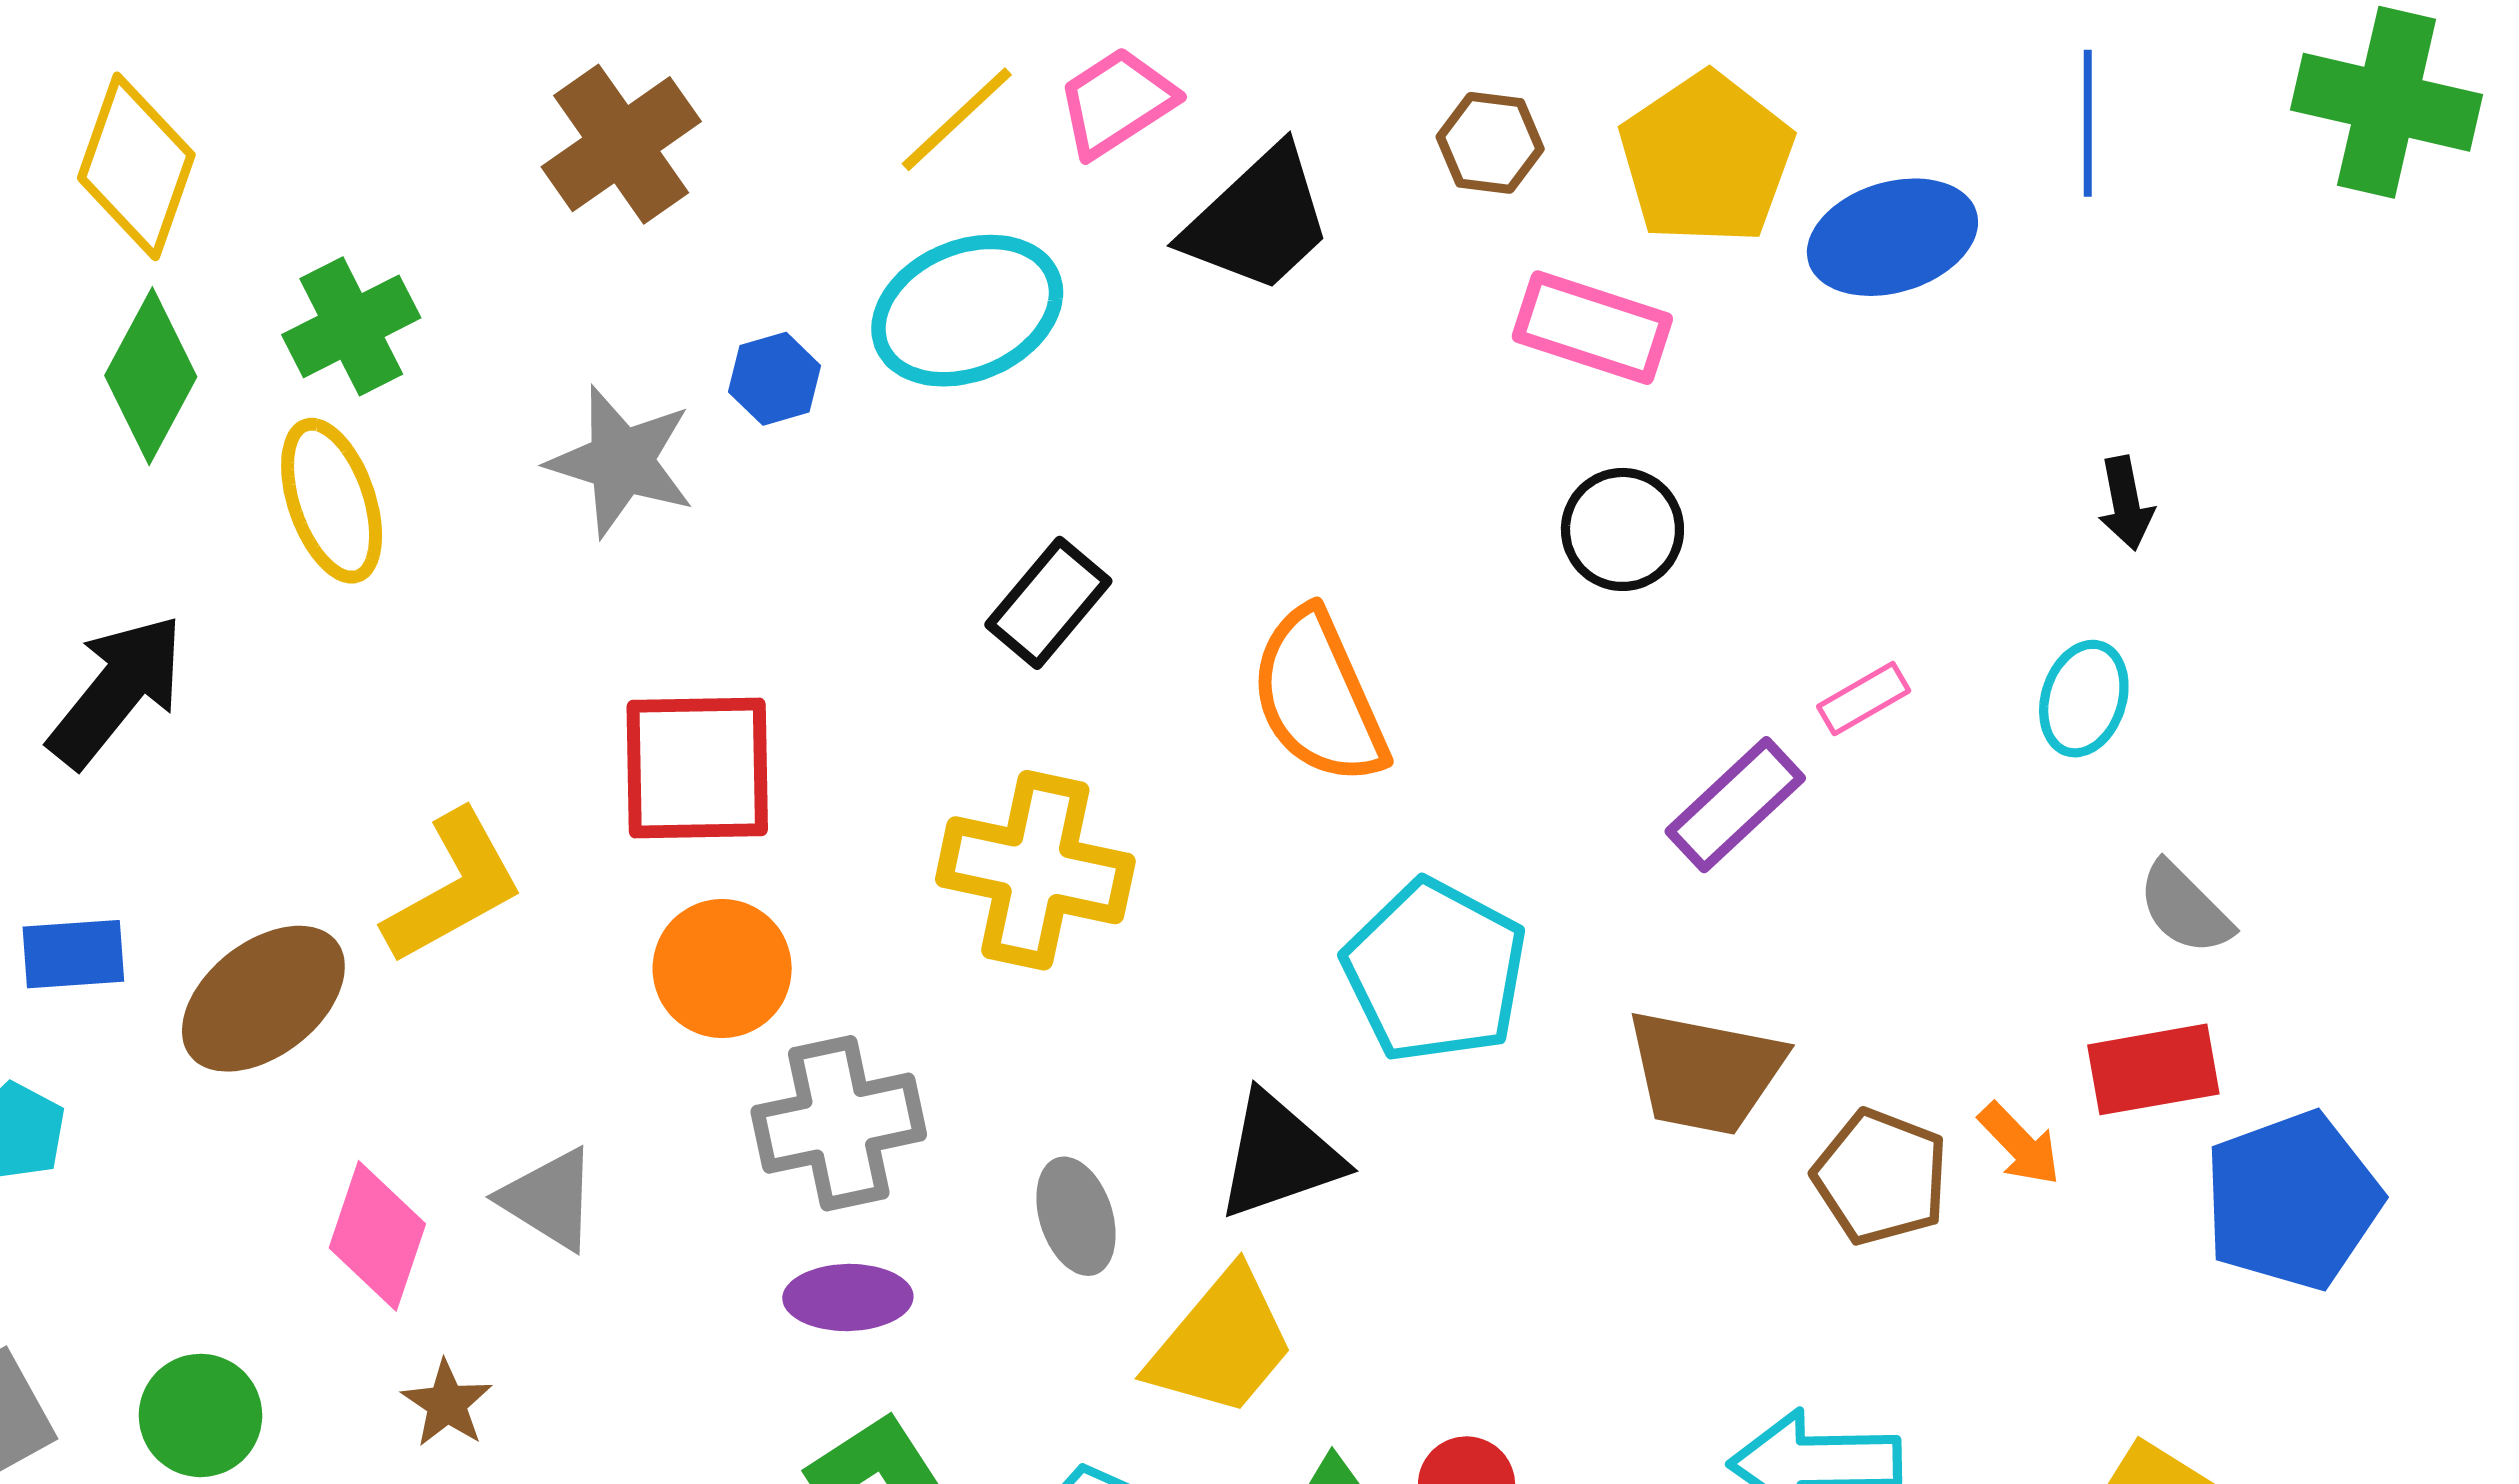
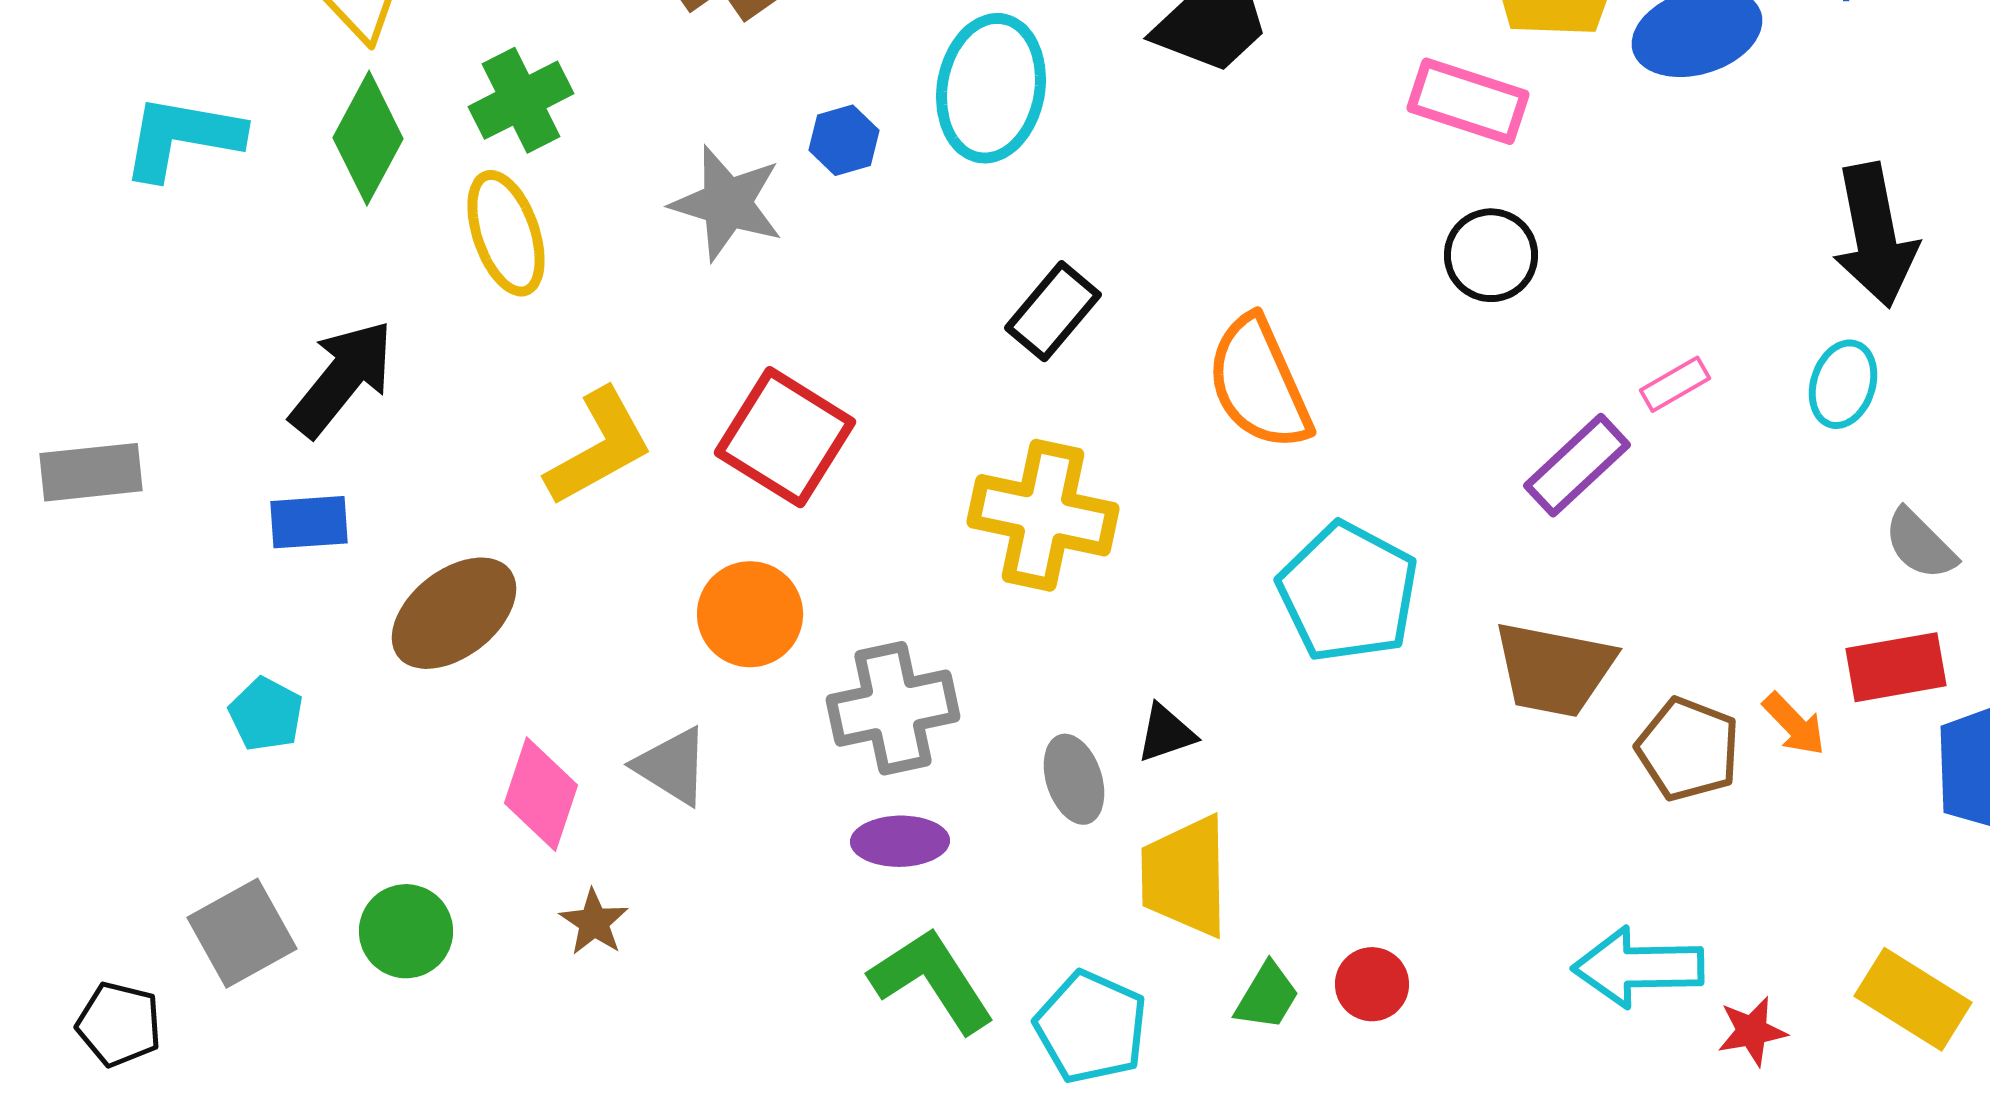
cyan ellipse: (967, 311) -> (991, 88), turned -57
black arrow: (2126, 503) -> (1875, 235), size x2.0
red square: (697, 768) -> (785, 437), turned 33
yellow L-shape: (453, 887) -> (599, 447), moved
blue rectangle: (73, 954) -> (309, 522), moved
orange circle: (722, 969) -> (750, 614), moved
black triangle: (1279, 1156) -> (1166, 733), moved, size x0.6
yellow trapezoid: (1221, 1343) -> (1185, 876), turned 139

